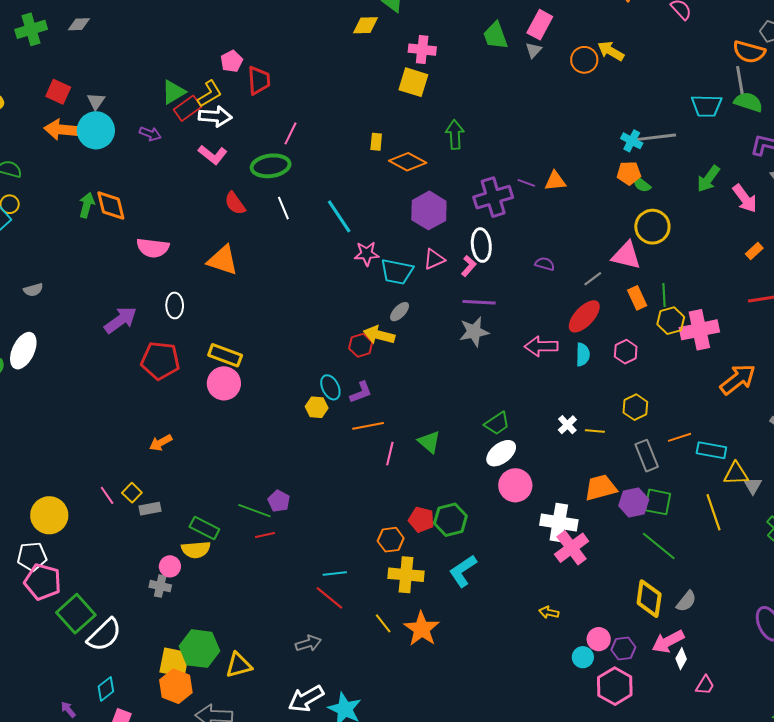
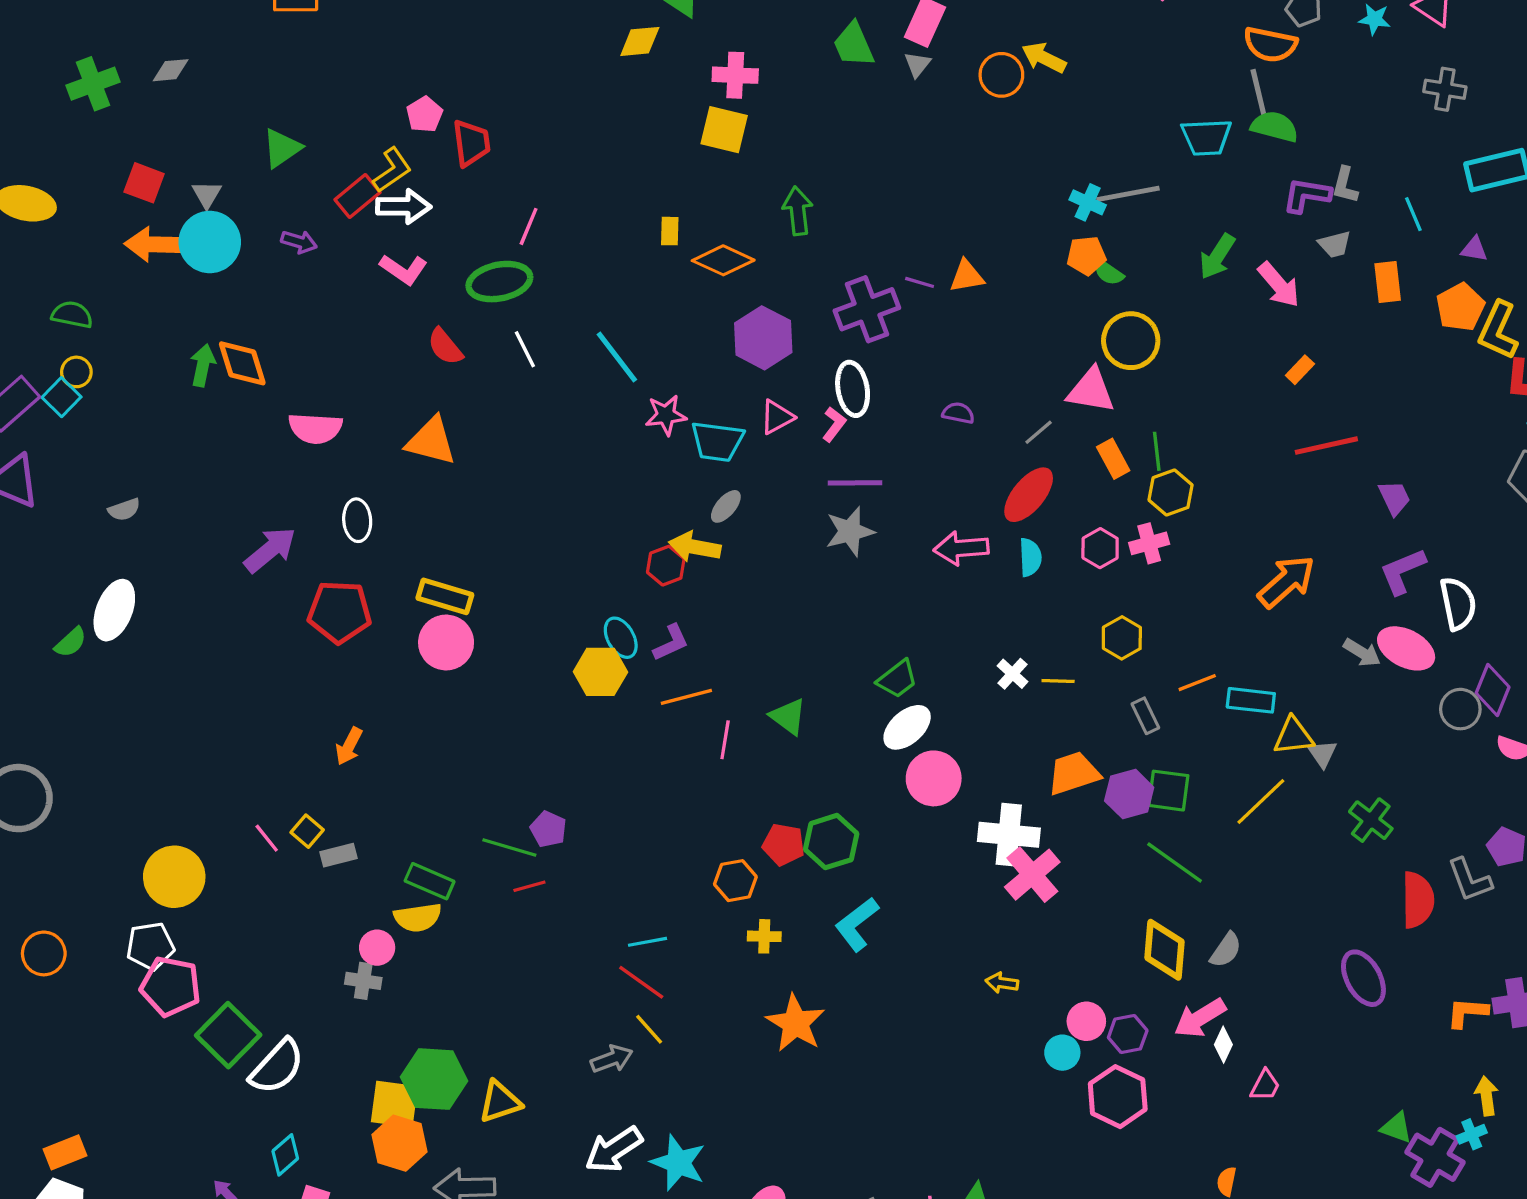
green triangle: (173, 92) -> (282, 148), moved
pink cross: (699, 330) -> (1149, 543), moved, size x0.6
yellow hexagon: (317, 407) -> (600, 672), size x1.4
orange arrow: (161, 443) -> (349, 746), turned -30
gray rectangle: (647, 456) -> (1145, 716), size x0.7
yellow line: (714, 512) -> (1261, 802), turned 69
yellow cross: (406, 575) -> (764, 936), size x0.6
yellow line: (383, 623) -> (649, 1029), moved

